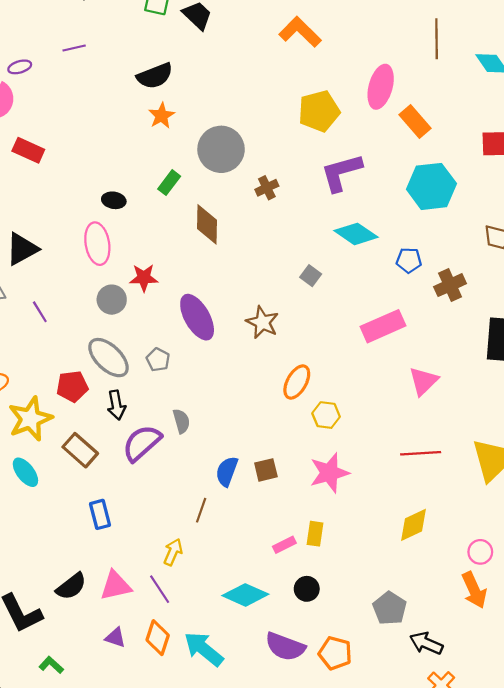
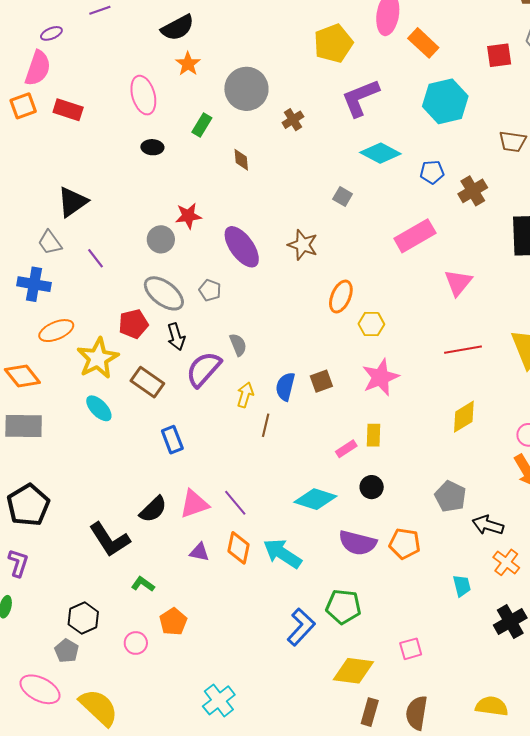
brown diamond: (207, 224) -> (241, 160), size x0.6
pink ellipse: (97, 244) -> (143, 95), moved
yellow arrow: (173, 552) -> (245, 395), moved

